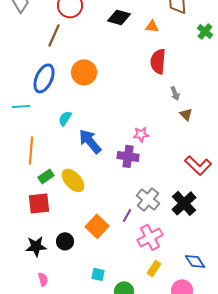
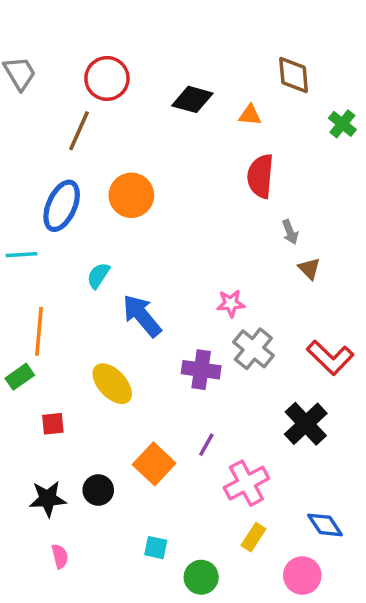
purple cross: (128, 156) -> (201, 370), moved
green rectangle: (46, 176) -> (20, 377), moved
gray cross: (148, 199) -> (253, 349), moved
red square: (39, 203) -> (53, 424), size x0.6

